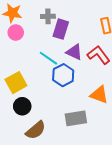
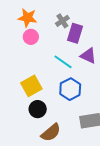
gray cross: (48, 16) -> (62, 21), turned -32
blue hexagon: (63, 75) -> (70, 89), moved

